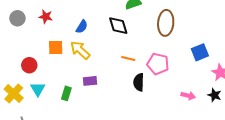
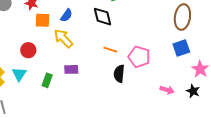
brown ellipse: (166, 23) -> (182, 17), moved
orange square: (56, 47) -> (42, 20), moved
red circle: (29, 65) -> (28, 50), moved

